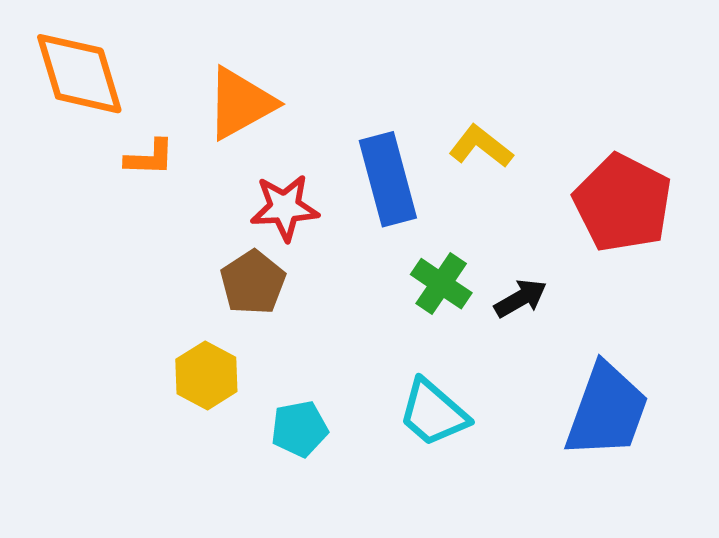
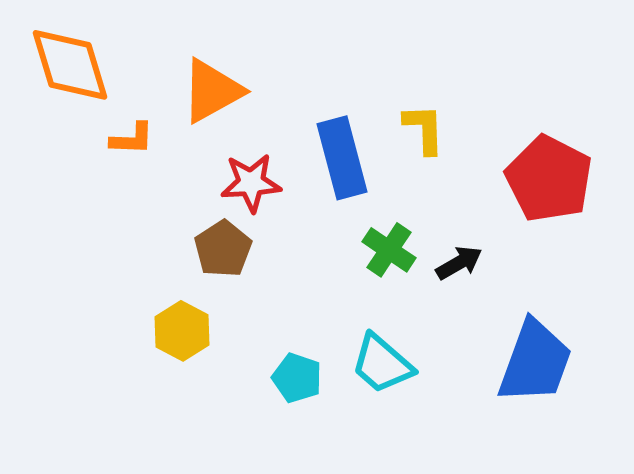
yellow L-shape: (481, 146) -> (424, 129), turned 50
cyan pentagon: (299, 429) -> (297, 378), moved, turned 30

